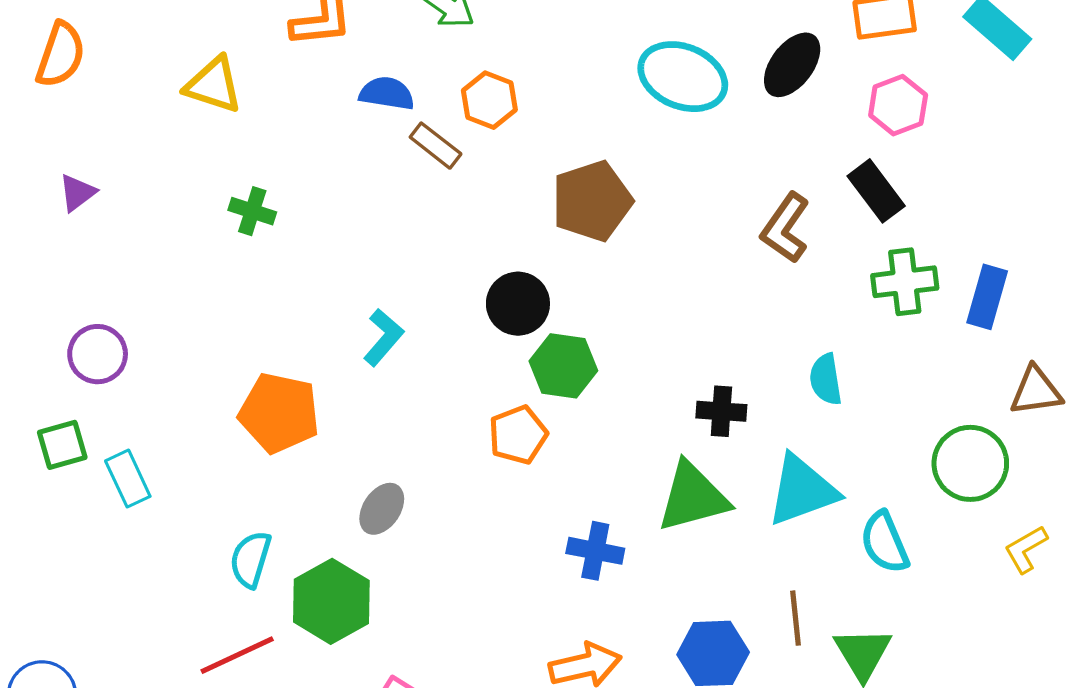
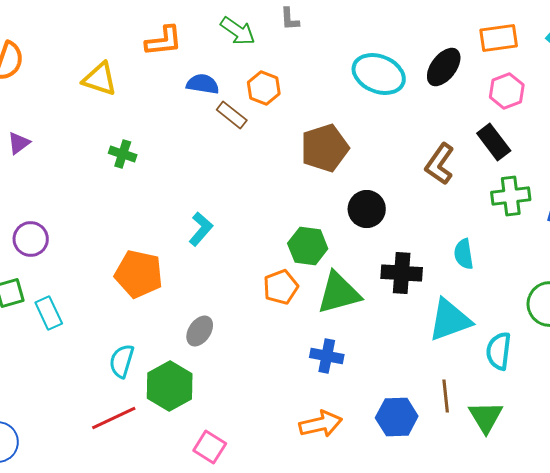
black circle: (518, 304) -> (367, 209), moved
black cross: (721, 411) -> (402, 273), size x1.4
green triangle: (693, 497) -> (339, 293), moved
cyan semicircle: (885, 542) -> (499, 351), turned 30

